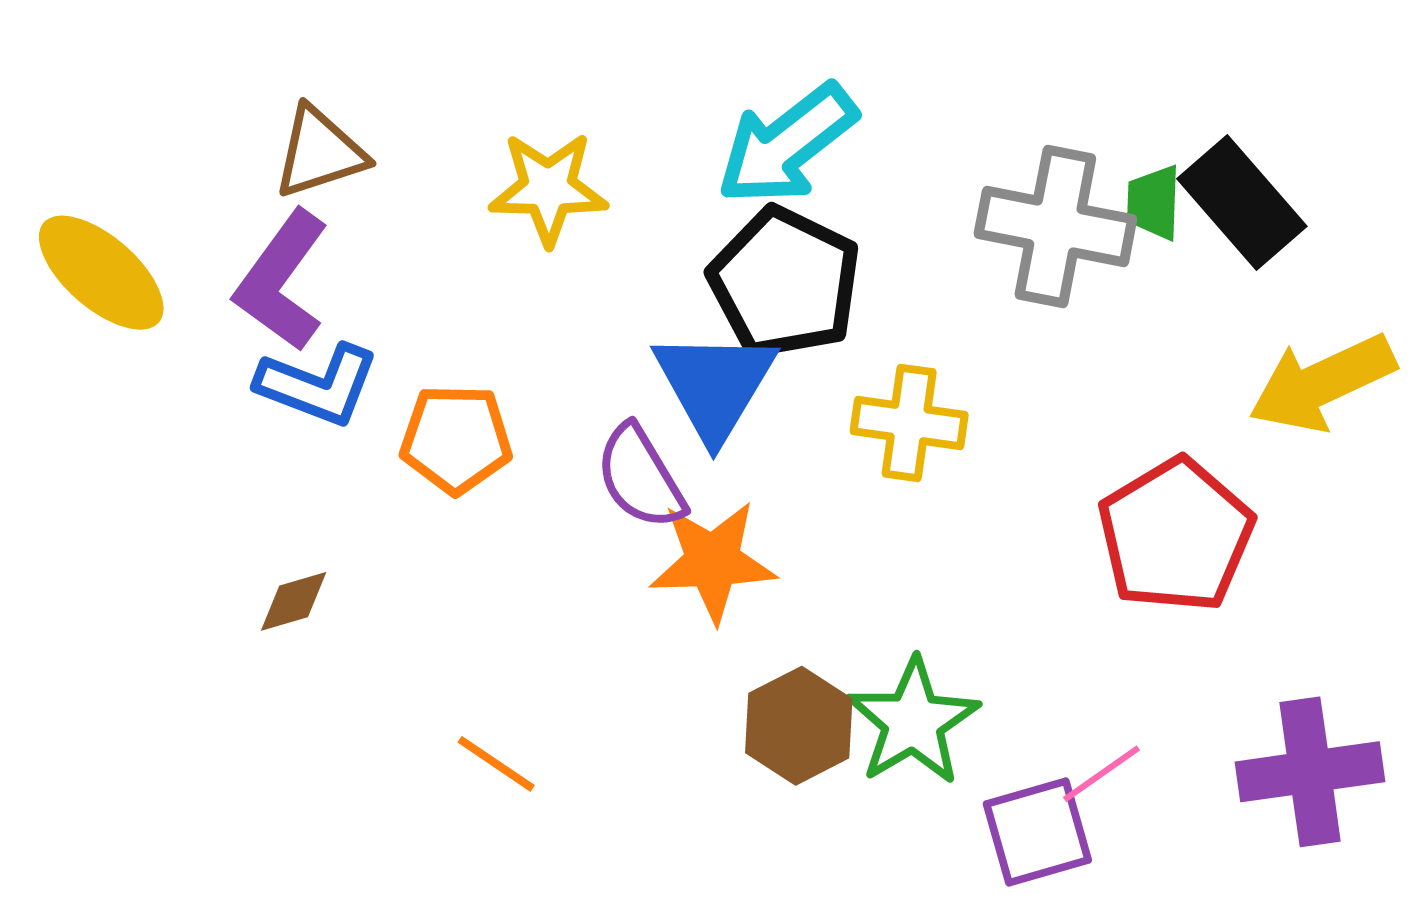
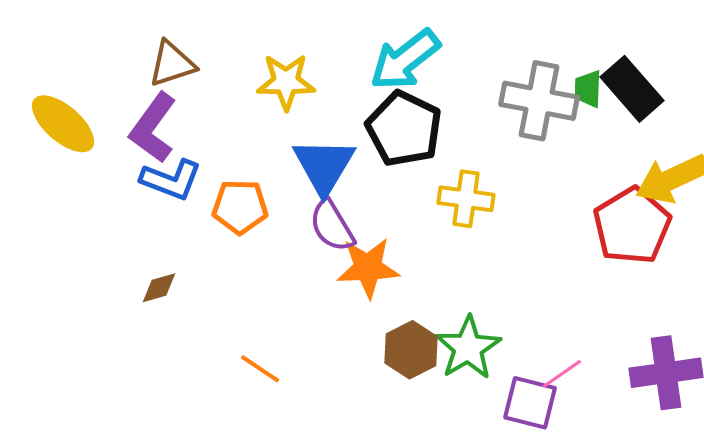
blue triangle: (715, 385) -> (324, 166), moved
red pentagon: (1176, 535) -> (632, 226), moved
purple square: (1037, 832) -> (530, 403), turned 30

